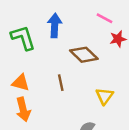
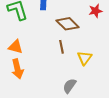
brown line: (61, 83) -> (62, 47), moved

